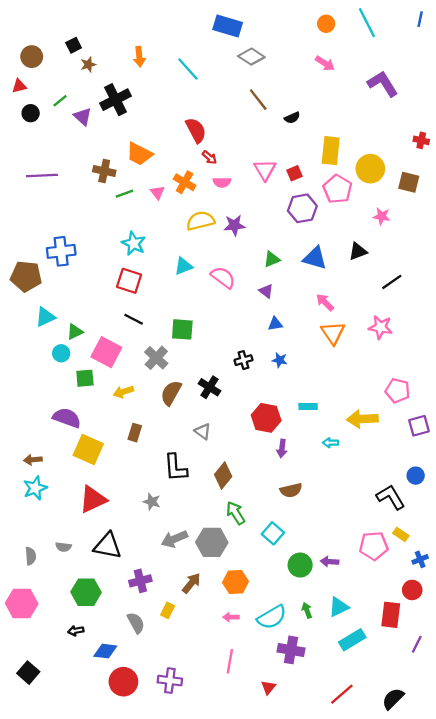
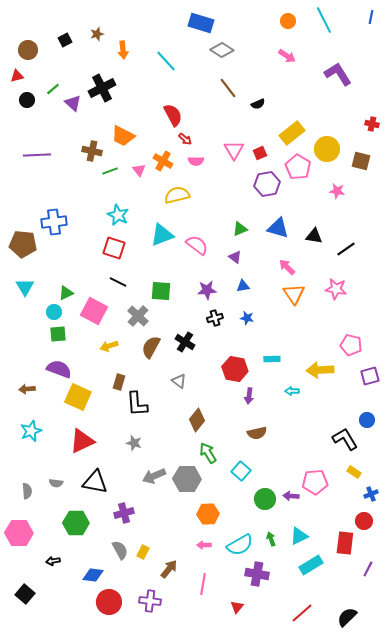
brown star: (88, 65) -> (97, 34), moved
yellow rectangle: (331, 151) -> (292, 133), turned 45
purple star: (234, 225) -> (207, 290), moved
black triangle: (358, 251) -> (314, 236), moved, turned 30
cyan triangle: (183, 266) -> (162, 235), size x1.4
cyan triangle: (45, 317) -> (25, 287), moved, turned -36
green square: (85, 378) -> (58, 334), moved
brown arrow: (33, 460) -> (27, 389), moved
black L-shape: (176, 468) -> (137, 404), moved
pink pentagon: (374, 546) -> (315, 482), moved
brown arrow: (191, 583) -> (169, 569), moved
yellow rectangle: (168, 610) -> (143, 552), moved
black arrow: (76, 631) -> (53, 561), moved

